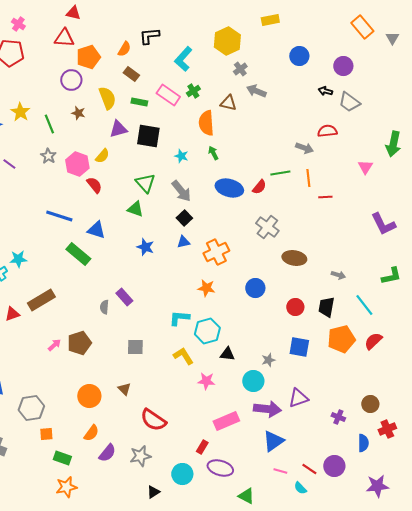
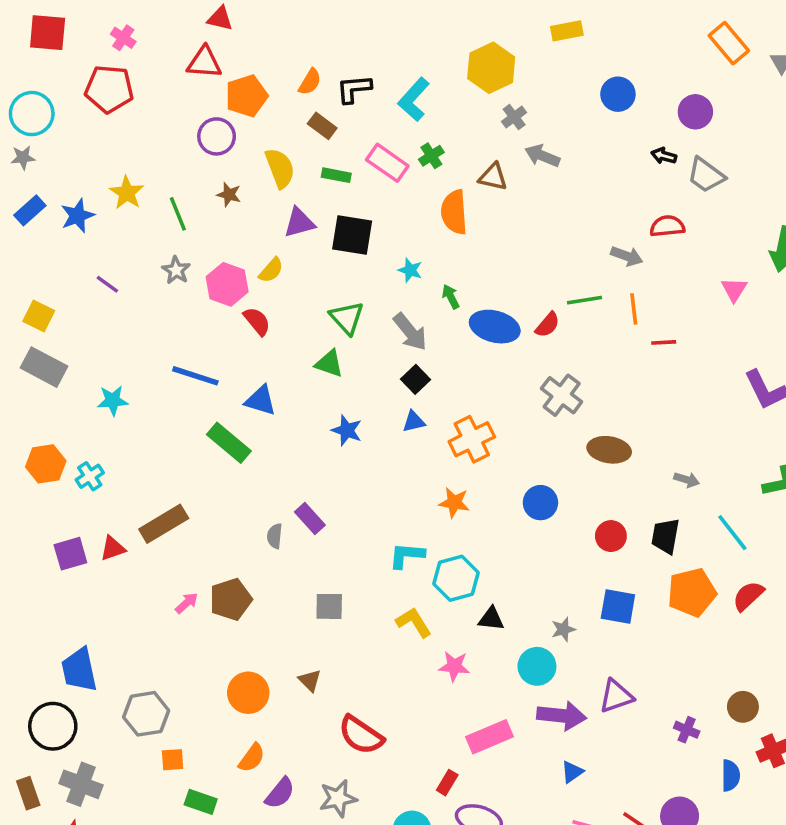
black L-shape: (149, 36) -> (354, 89), moved
green arrow: (213, 153) -> (451, 297), moved
cyan star: (18, 259) -> (113, 400), moved
blue triangle: (273, 441) -> (572, 772), size x0.6

